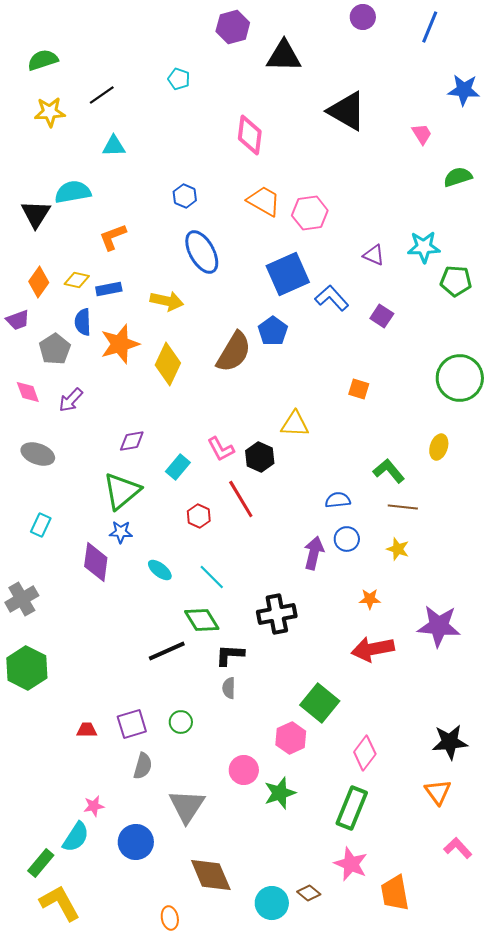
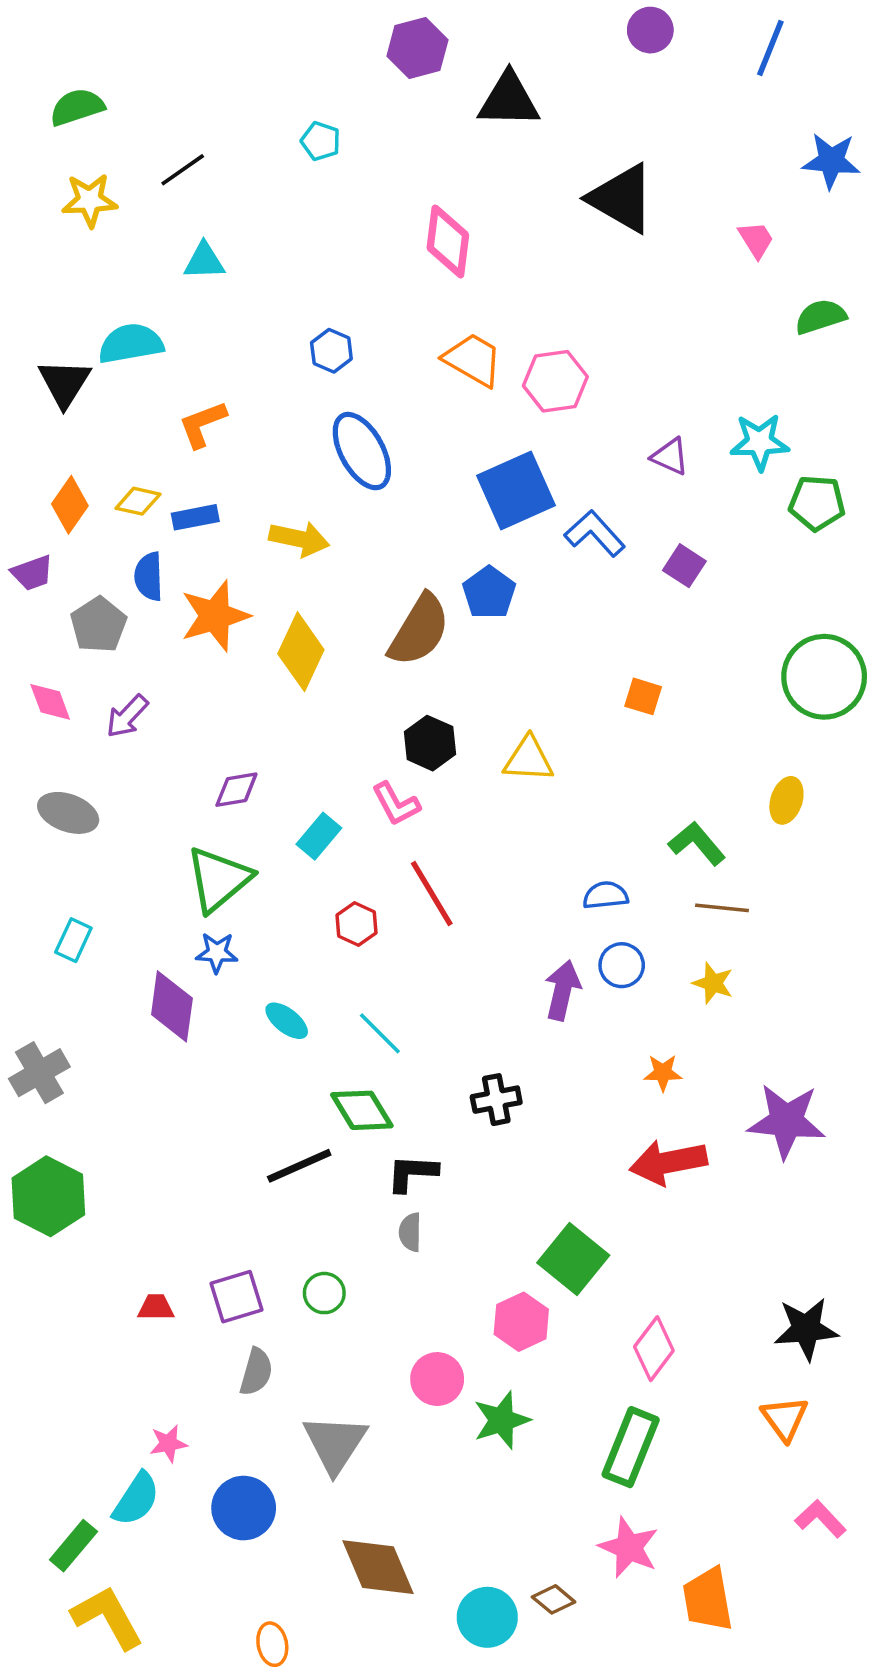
black hexagon: (260, 457) -> (430, 743), moved
black cross: (277, 614) -> (496, 1100), size x0.7
orange ellipse: (170, 918) -> (272, 1644), moved

